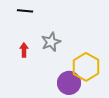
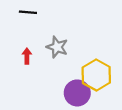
gray star: (51, 42) -> (57, 47), turned -30

